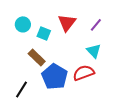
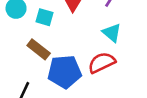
blue pentagon: (55, 77) -> (64, 72), turned -30

